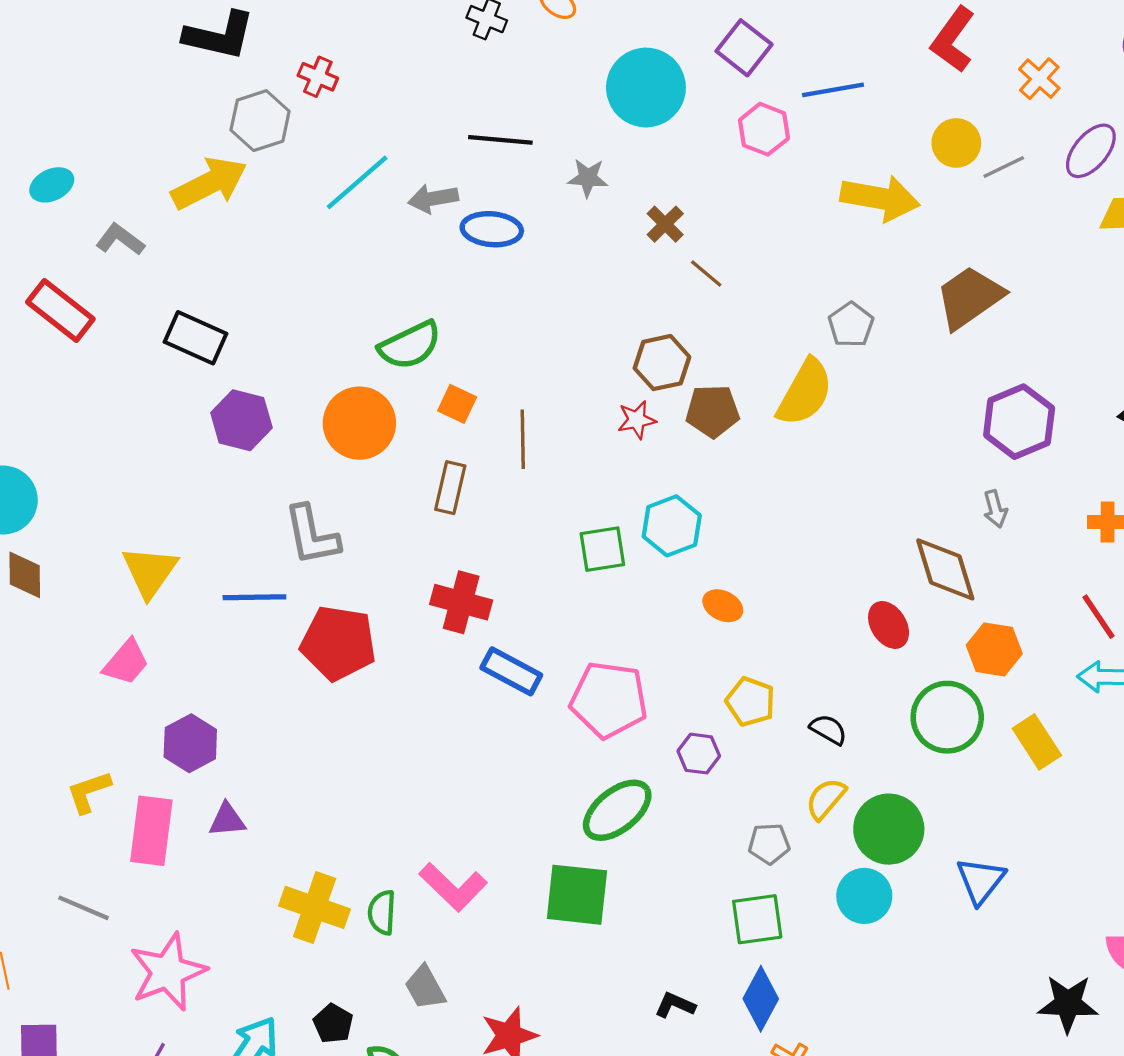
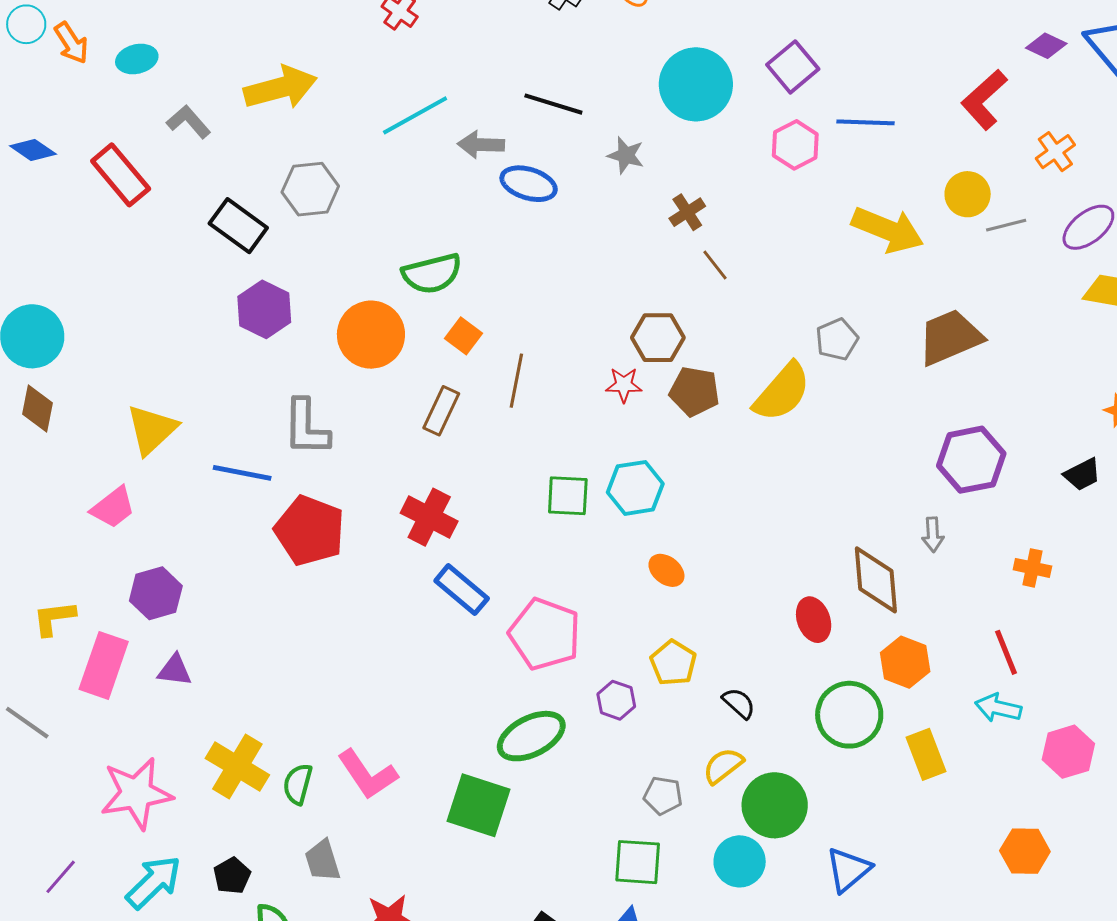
gray hexagon: (260, 121) -> (310, 189), moved
pink star: (168, 972) -> (136, 793), moved

